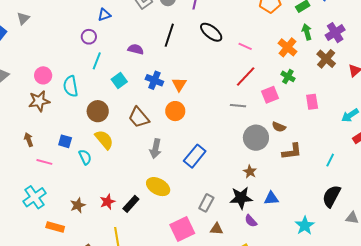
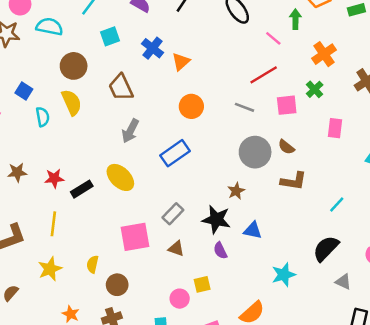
green arrow: (307, 32) -> (295, 19), moved
cyan semicircle: (71, 86) -> (49, 27), turned 95
orange circle: (175, 111) -> (191, 106), moved

